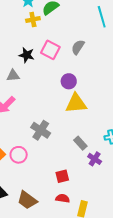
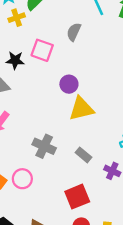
gray semicircle: (78, 47) -> (74, 32), moved
gray rectangle: (80, 143) -> (83, 155), moved
red square: (62, 176) -> (77, 197), size x1.5

